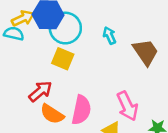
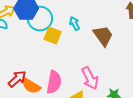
yellow square: (63, 59) -> (53, 35), moved
red arrow: (40, 91) -> (17, 79), moved

